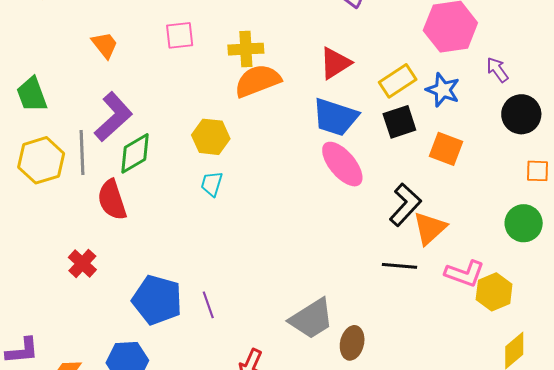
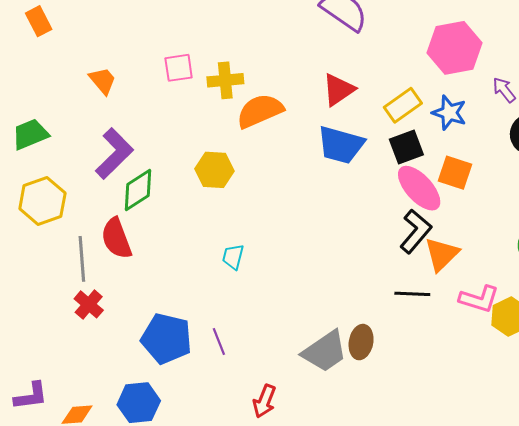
yellow cross: (246, 49) -> (225, 80), moved
green trapezoid: (32, 95) -> (30, 134), turned 90
gray line: (82, 152) -> (82, 259), moved
pink ellipse: (342, 164) -> (419, 188), moved
cyan trapezoid: (212, 184) -> (233, 257), moved
brown ellipse: (352, 343) -> (361, 342), moved

